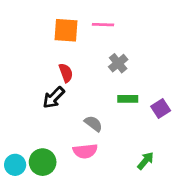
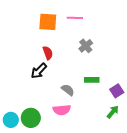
green rectangle: (128, 99) -> (92, 80), moved
purple square: (161, 109) -> (117, 91), moved
green arrow: (146, 161) -> (113, 112), moved

